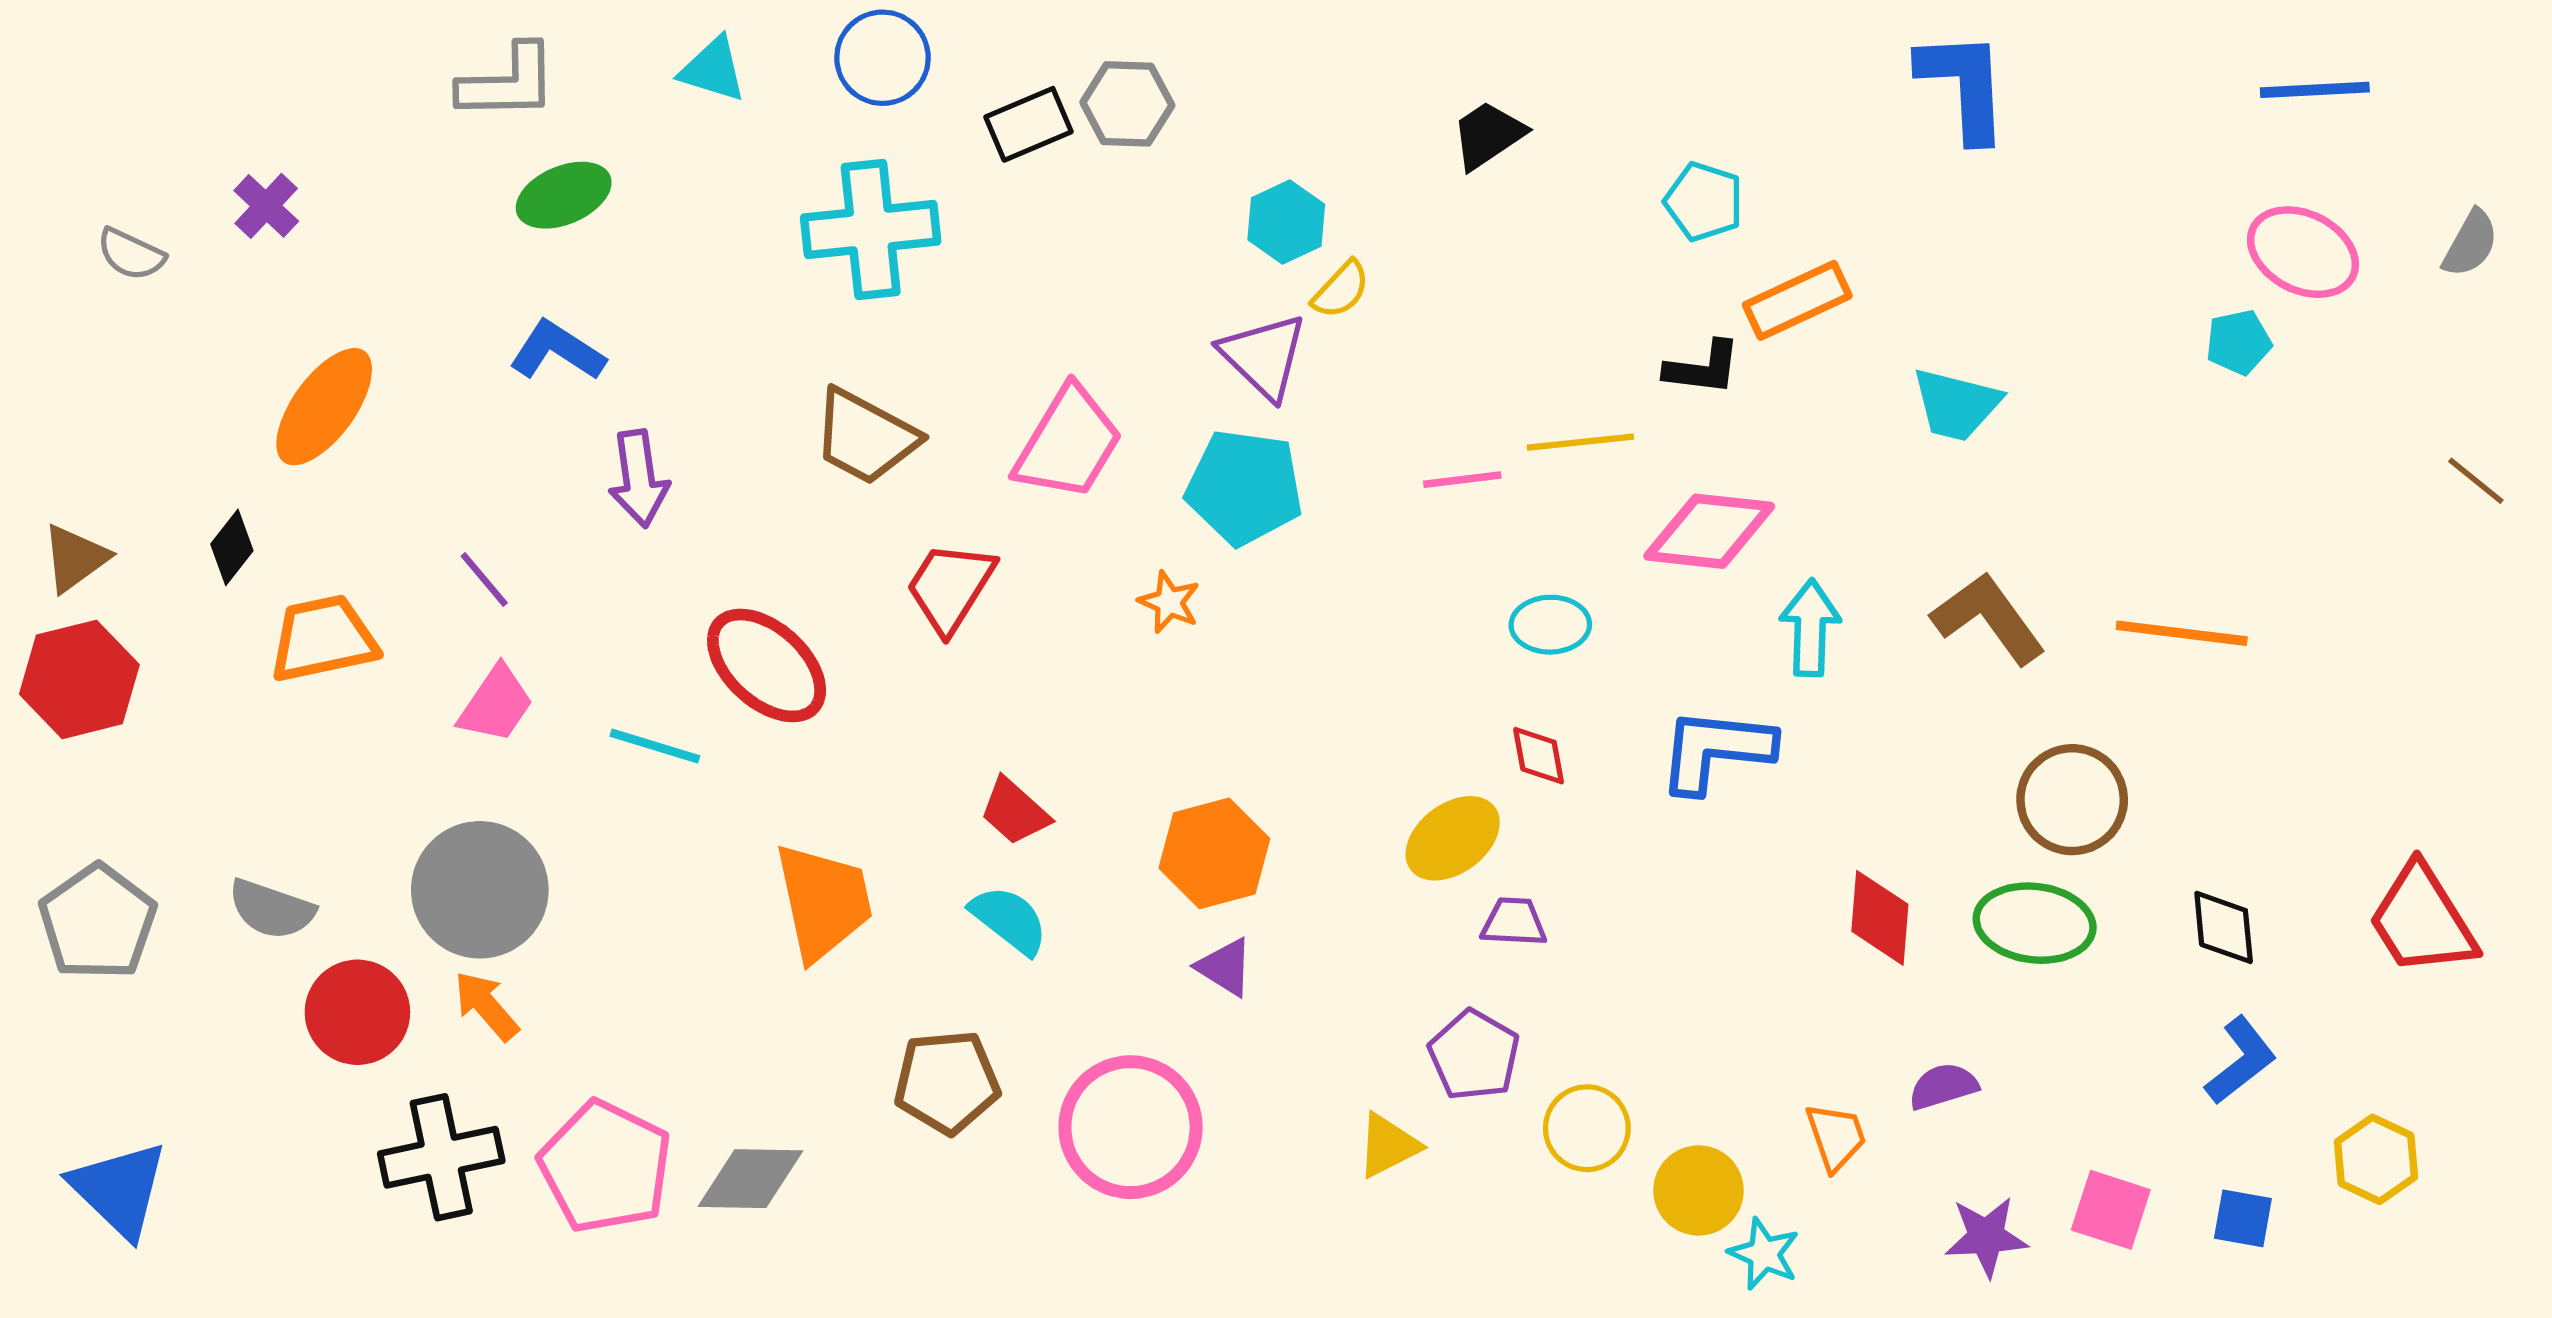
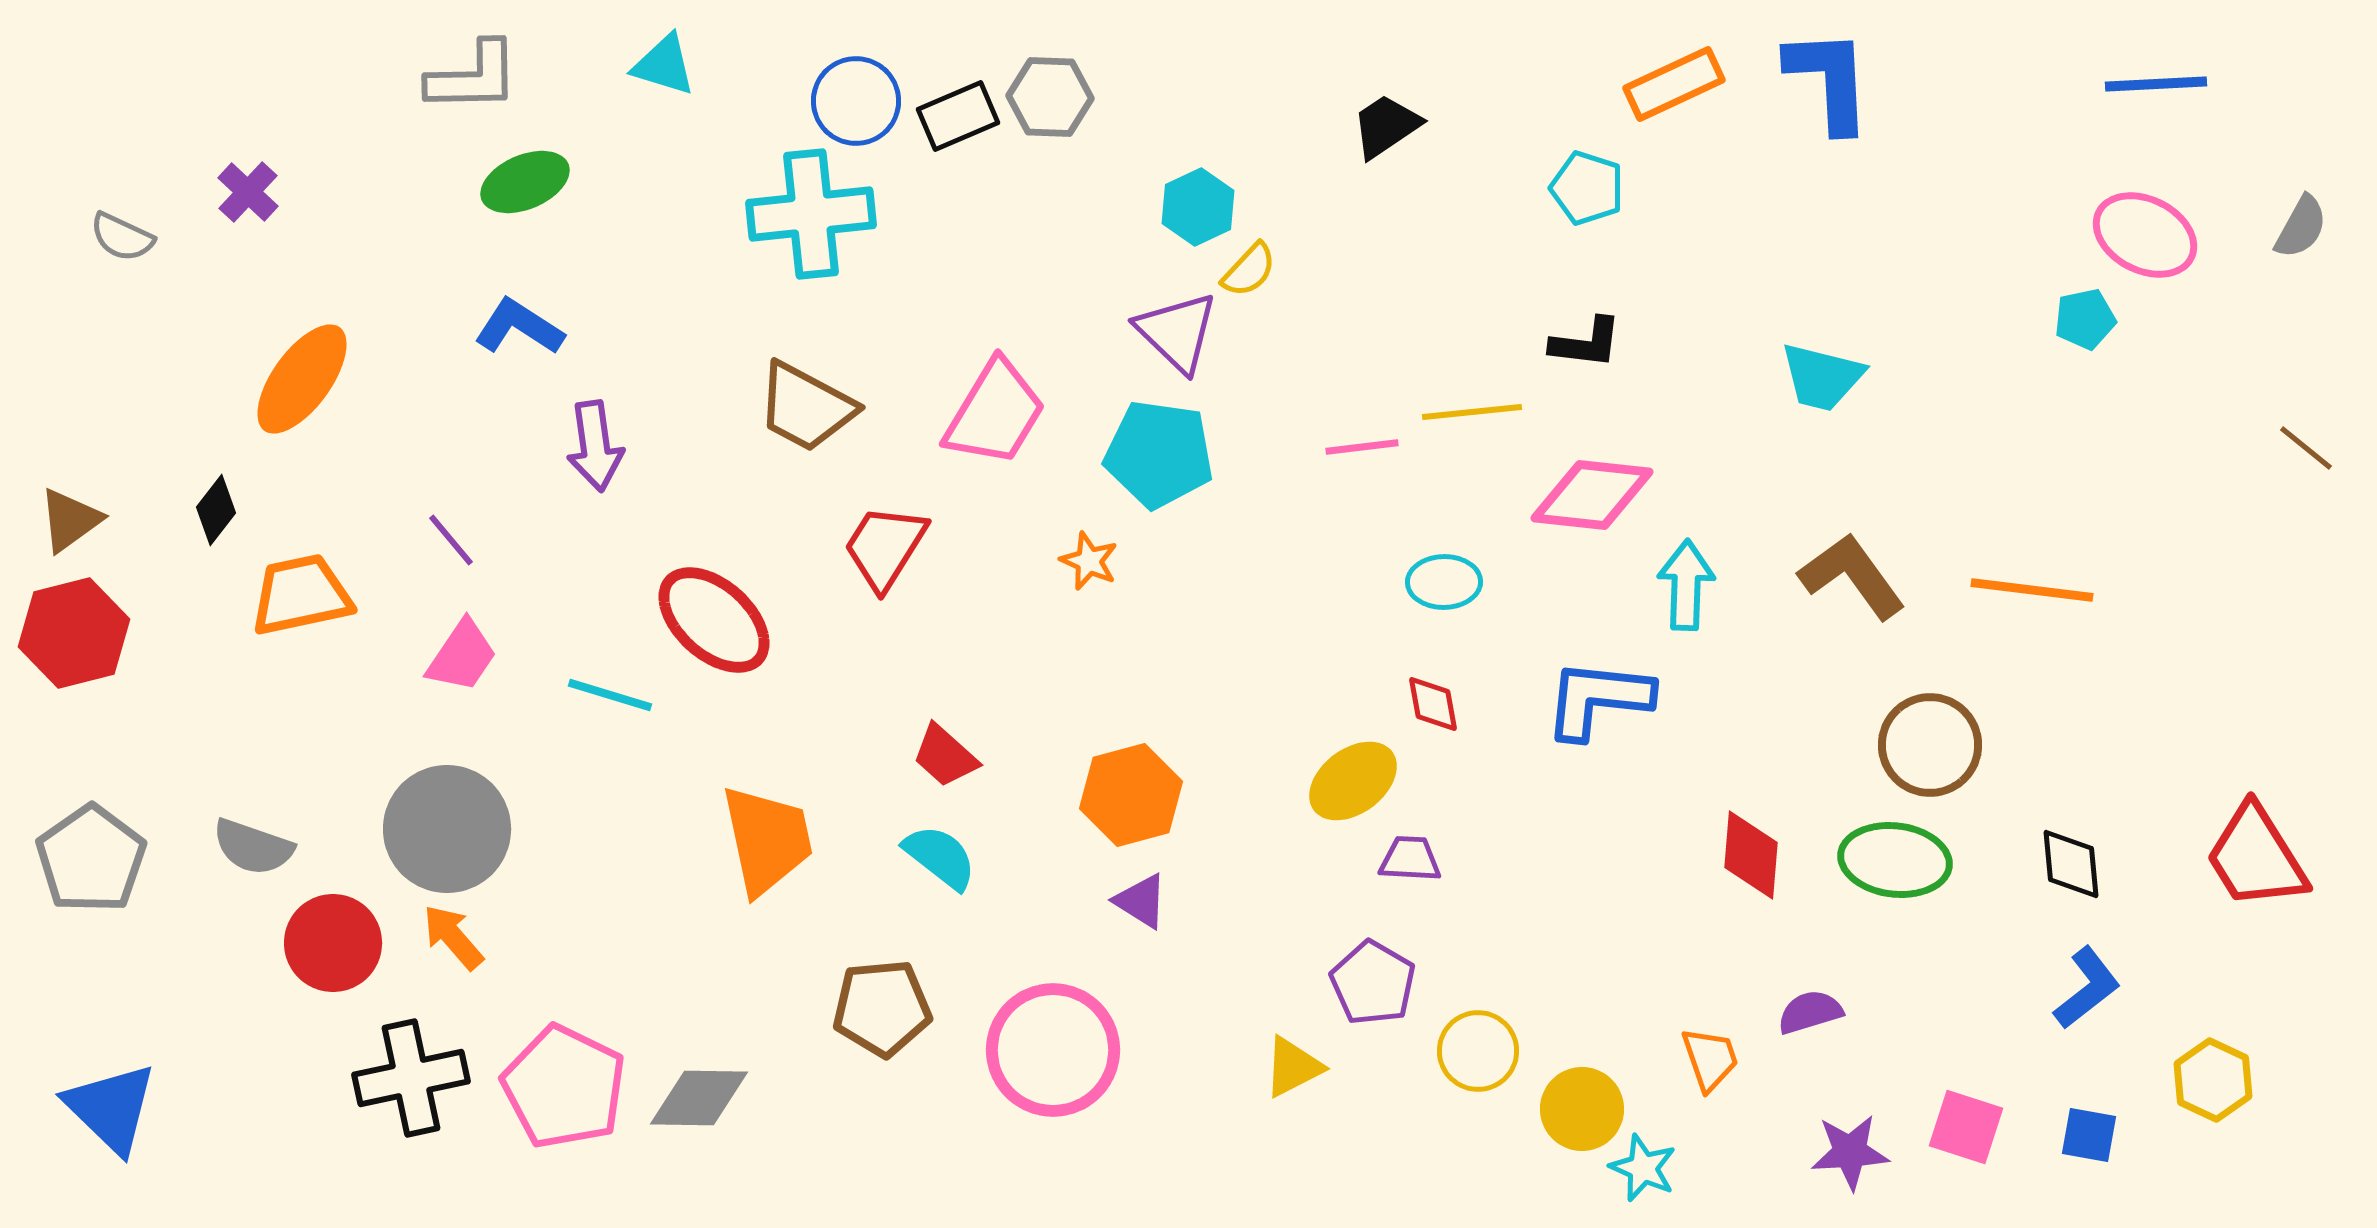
blue circle: (882, 58) -> (856, 101), moved
orange rectangle: (1797, 300) -> (1674, 84), moved

